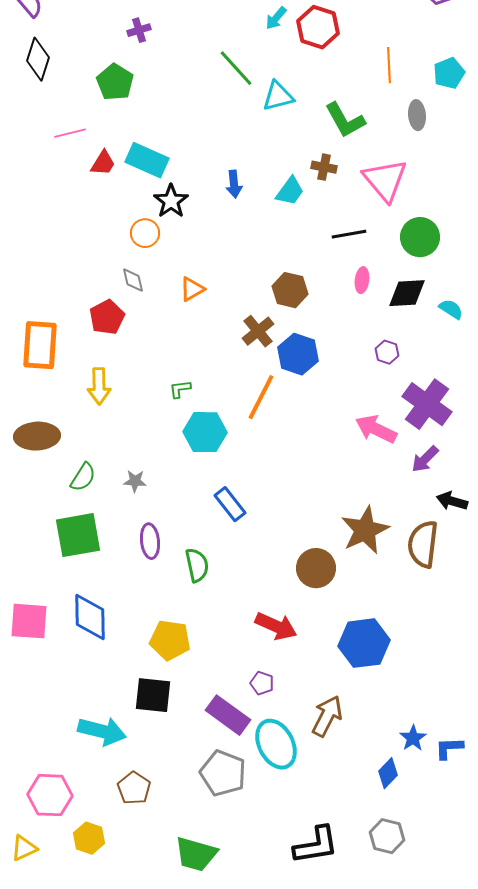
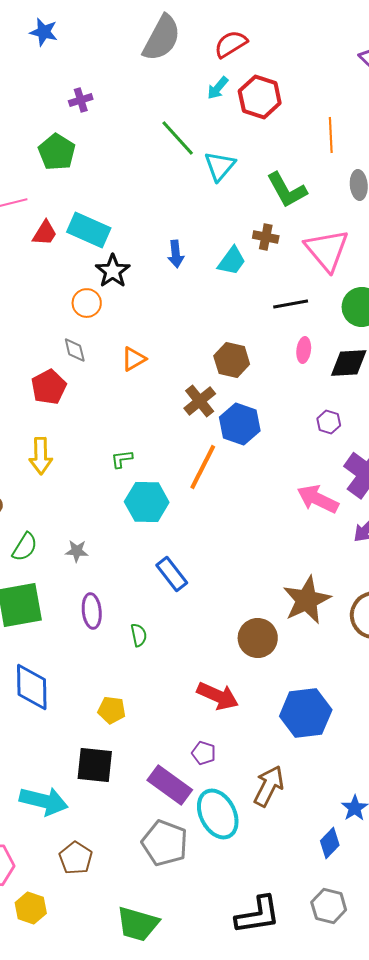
cyan triangle: (278, 96) -> (220, 166), turned -36
green semicircle: (197, 565) -> (139, 635), size x0.7
yellow pentagon: (170, 640) -> (112, 710), size x0.7

